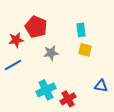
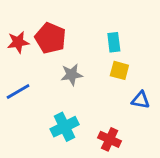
red star: (16, 40) -> (18, 42), moved
blue triangle: (101, 86) -> (141, 100), moved
red cross: (68, 99) -> (110, 139), moved, turned -35

